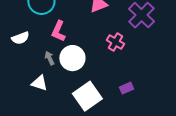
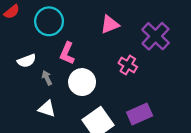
gray arrow: (49, 58) -> (47, 78), moved
purple rectangle: (126, 88) -> (140, 114), size x1.6

